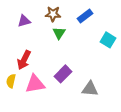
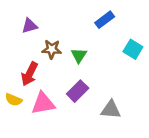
brown star: (53, 14) -> (52, 49), moved
green triangle: (59, 33) -> (79, 55), moved
yellow semicircle: (11, 81) -> (14, 100), turned -80

